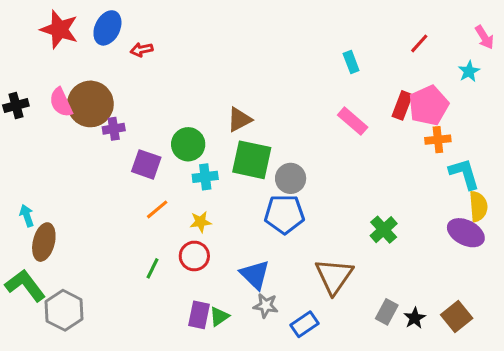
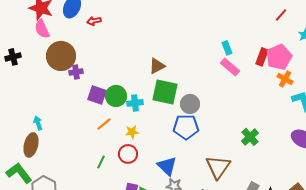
red line: (419, 43) -> (281, 15), moved
cyan rectangle: (351, 62) -> (227, 48), moved
pink semicircle: (61, 102) -> (42, 29), moved
orange cross: (438, 140) -> (285, 79), turned 35
green circle: (188, 144) -> (116, 96), moved
cyan arrow: (27, 216) -> (38, 123), moved

